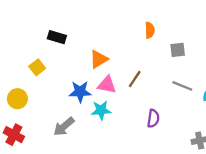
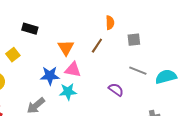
orange triangle: (99, 59) -> (66, 48), turned -30
brown line: (135, 79) -> (97, 46), moved
purple semicircle: (153, 118) -> (116, 90), moved, turned -63

